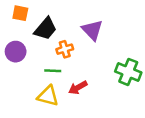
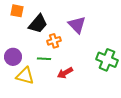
purple circle: (16, 52) -> (13, 57), moved
yellow triangle: (48, 96) -> (25, 76), moved

